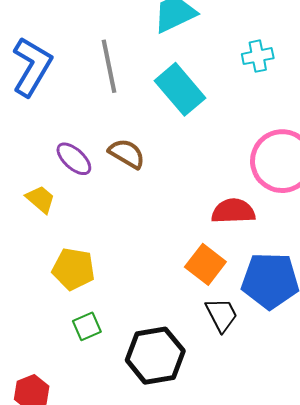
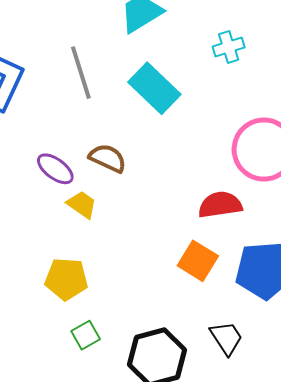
yellow trapezoid: (41, 199) -> (82, 205), moved
black trapezoid: (222, 315) -> (226, 338), moved

